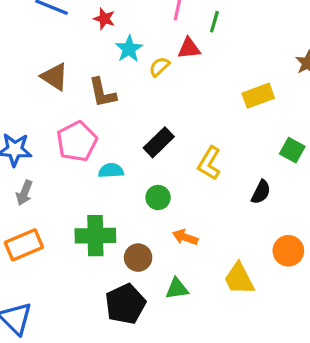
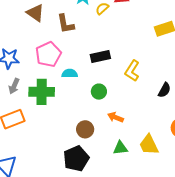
black rectangle: (159, 142) -> (100, 57), turned 30
green cross: (95, 236) -> (42, 92), moved
green triangle: (177, 289) -> (120, 148), moved

